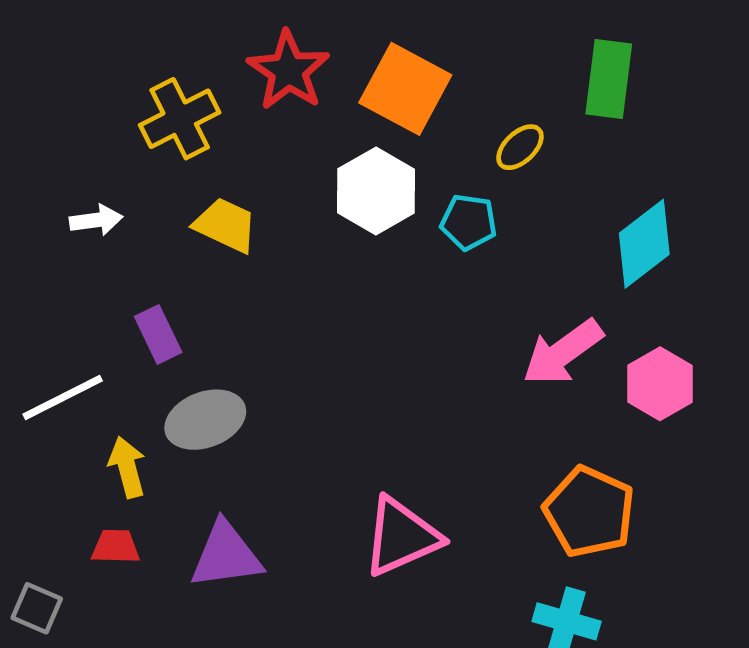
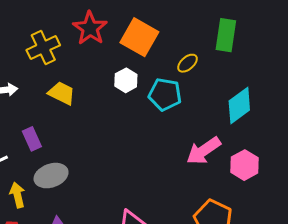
white hexagon: (376, 191) -> (126, 80), size x0.7
cyan pentagon: (469, 222) -> (165, 94), size x1.4

